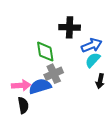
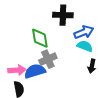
cyan semicircle: (93, 60) -> (85, 46), turned 70

